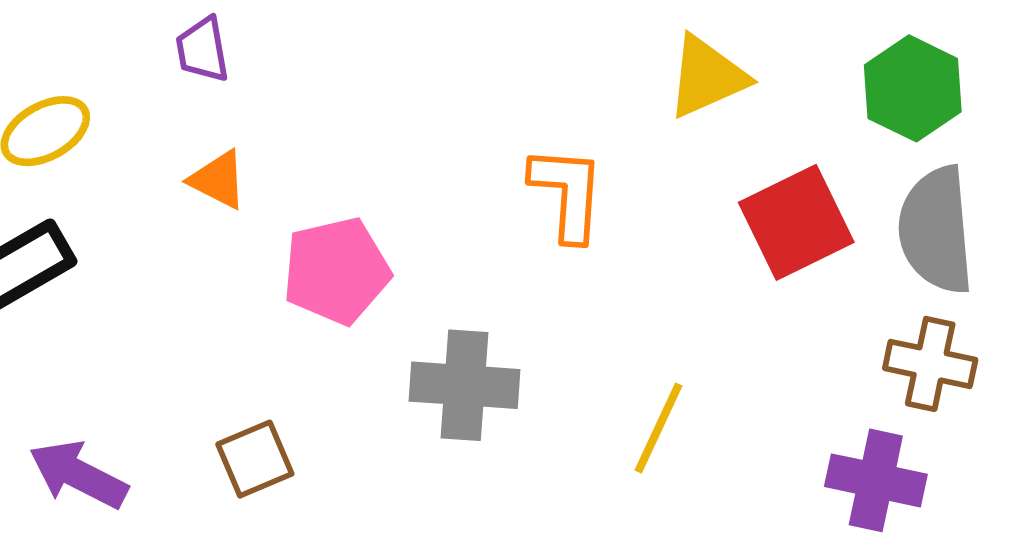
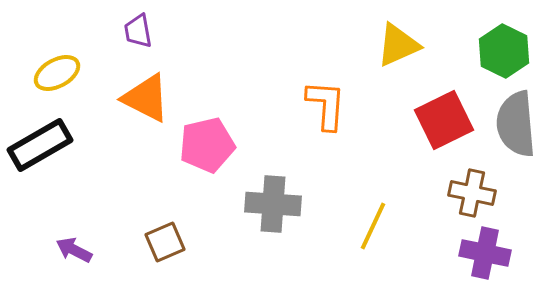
orange triangle: (218, 180) -> (146, 98), size x1.6
brown cross: (930, 364) -> (472, 193), moved
purple arrow: (78, 475) -> (74, 250), size x0.7

